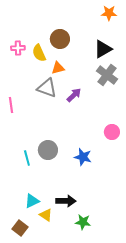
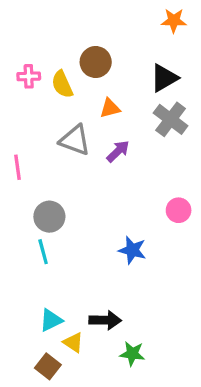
orange triangle: (58, 68) -> (110, 108), moved
gray circle: (48, 150) -> (49, 217), moved
brown square: (20, 228) -> (48, 366), moved

